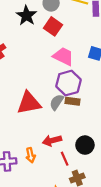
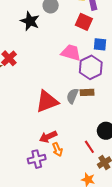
red square: (53, 26) -> (84, 22), moved
purple hexagon: (68, 83) -> (91, 67), moved
red arrow: (52, 140) -> (48, 137), moved

